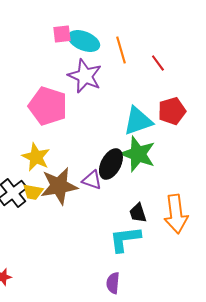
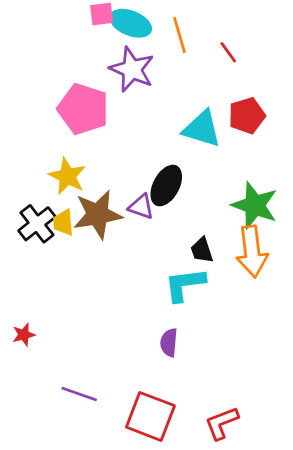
cyan triangle: (138, 121) -> (202, 129), turned 36
green star: (138, 154) -> (255, 205), moved
yellow trapezoid: (33, 192) -> (63, 222), turned 75

